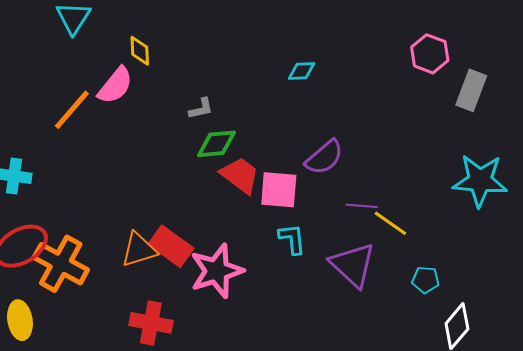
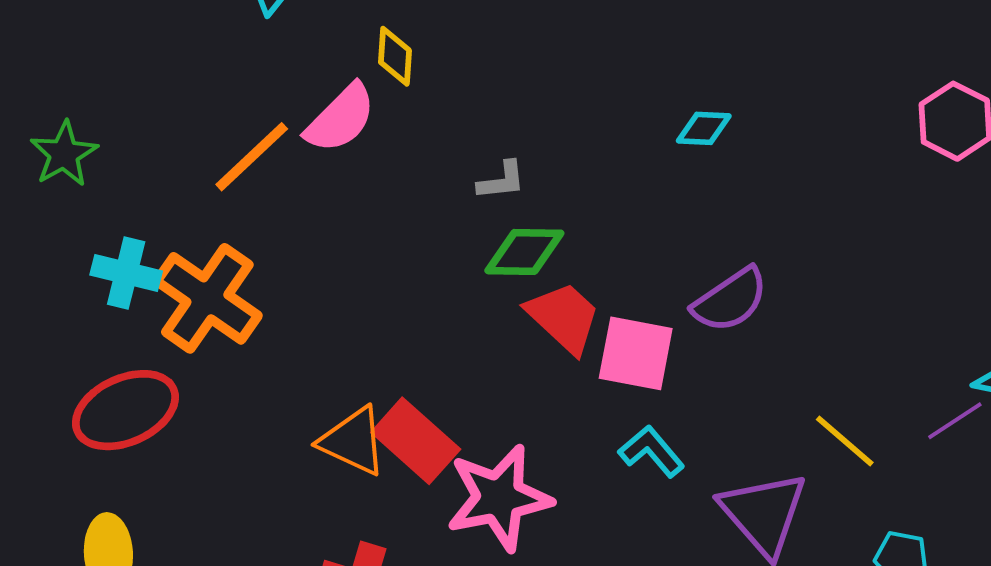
purple line: (362, 206) -> (955, 421), moved, turned -44
cyan L-shape: (292, 239) -> (651, 451), turned -40
orange triangle: (139, 250) -> (353, 441), turned 36
orange cross: (61, 264) -> (207, 298), moved

